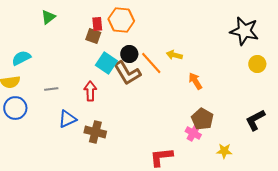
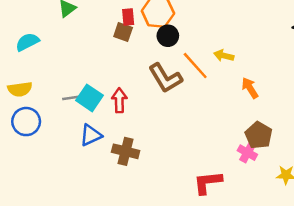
black circle: (129, 54) -> (168, 36), moved
cyan semicircle: (21, 58) -> (27, 42), moved
cyan square: (106, 63) -> (90, 98), moved

